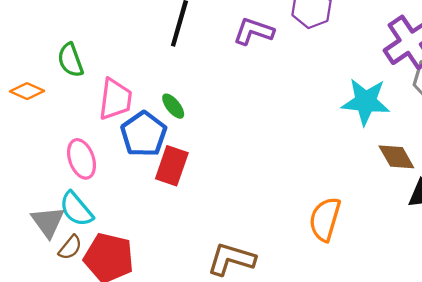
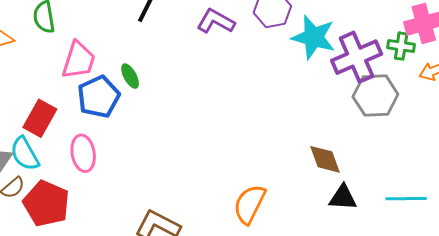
cyan star: (366, 102) -> (314, 37), moved
pink ellipse: (81, 159) -> (83, 153), moved
red rectangle: (172, 166) -> (40, 118), moved

